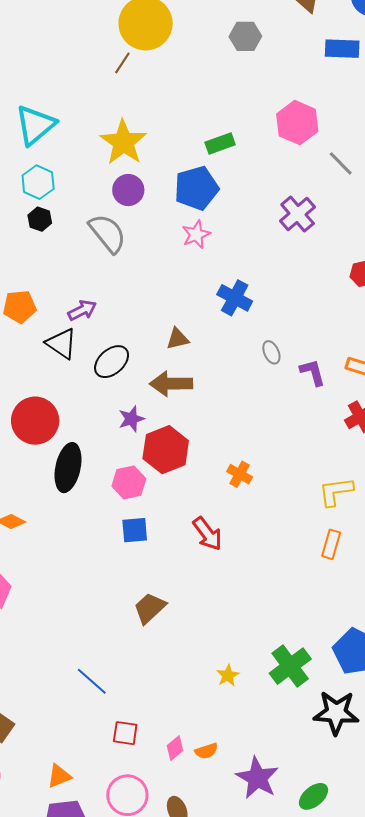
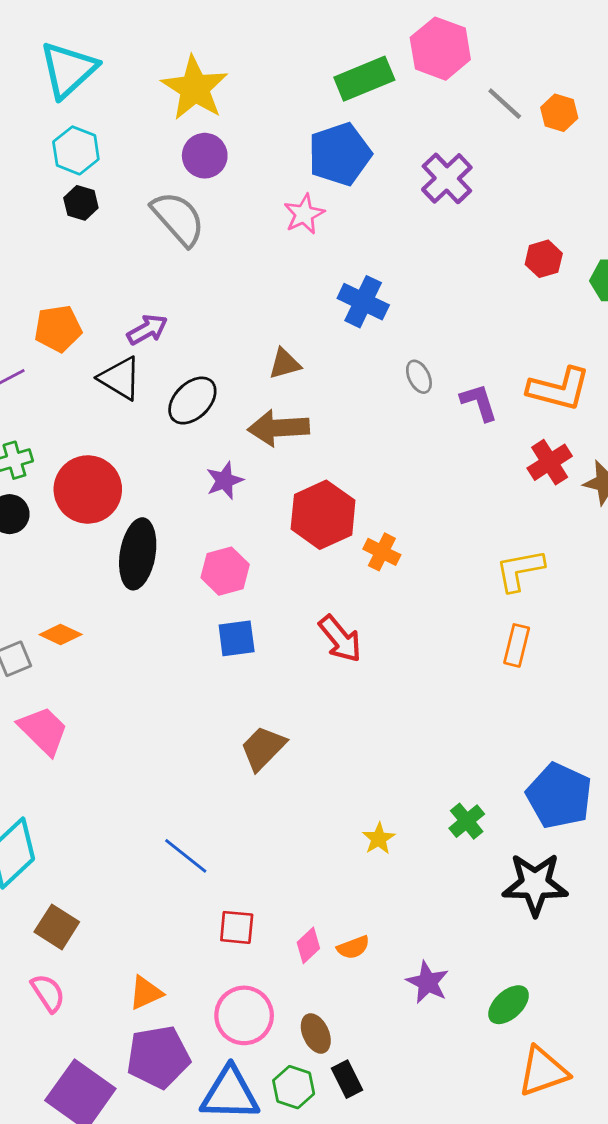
green rectangle: (220, 143) -> (364, 79), moved, size x1.4
blue pentagon: (196, 188) -> (340, 154), moved
red hexagon: (166, 450) -> (323, 515), moved
green cross: (290, 666) -> (467, 821), size x0.6
purple star: (257, 778) -> (427, 982), size x0.7

